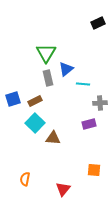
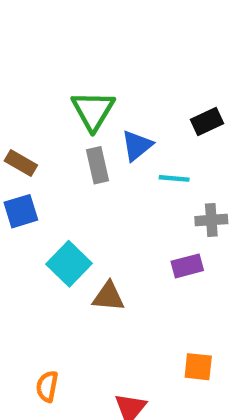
black rectangle: (98, 23) -> (207, 122), moved
brown rectangle: (35, 101) -> (21, 163), moved, turned 56

